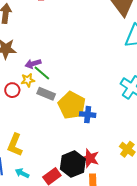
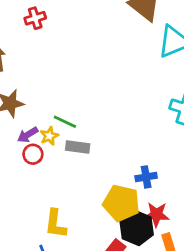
purple arrow: (33, 64) -> (28, 135), moved
yellow pentagon: (72, 105) -> (121, 203), moved
blue cross: (88, 115) -> (146, 177), moved

